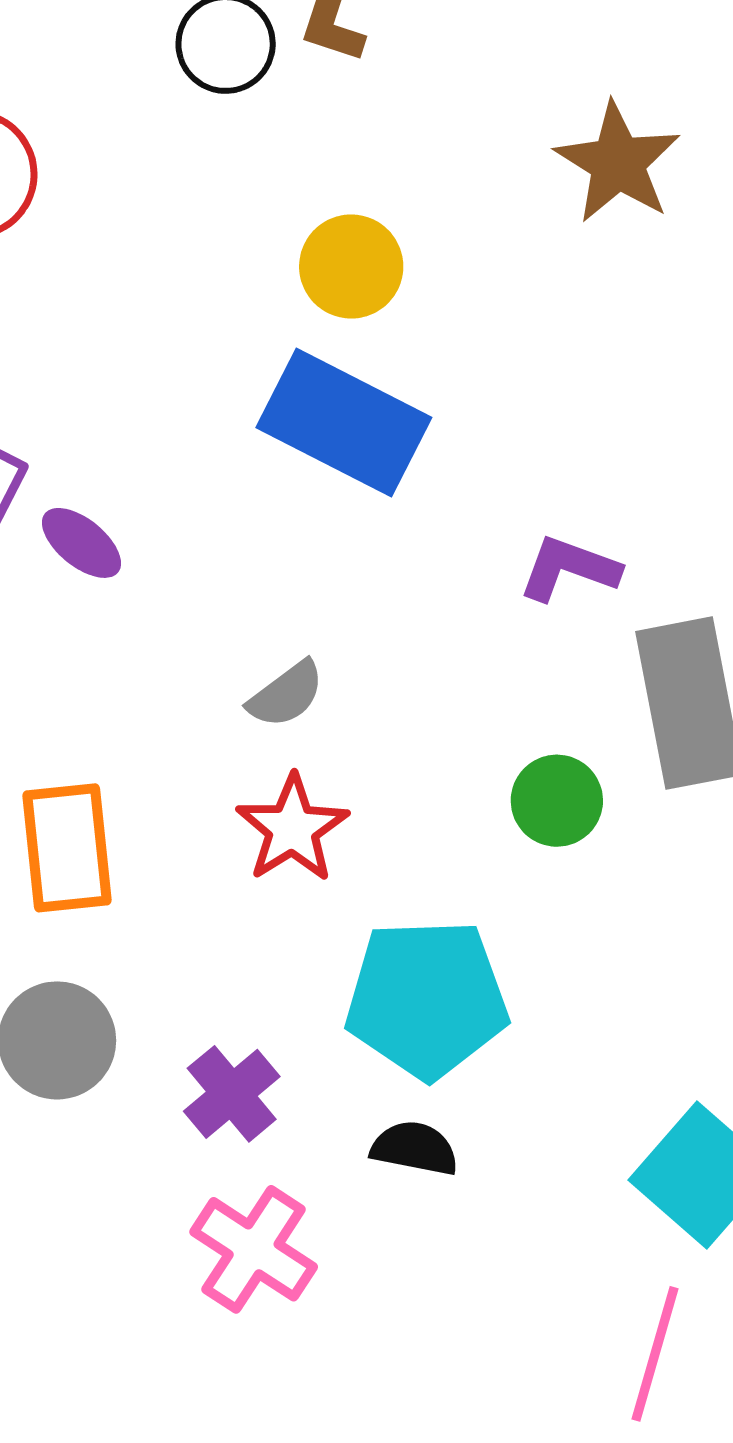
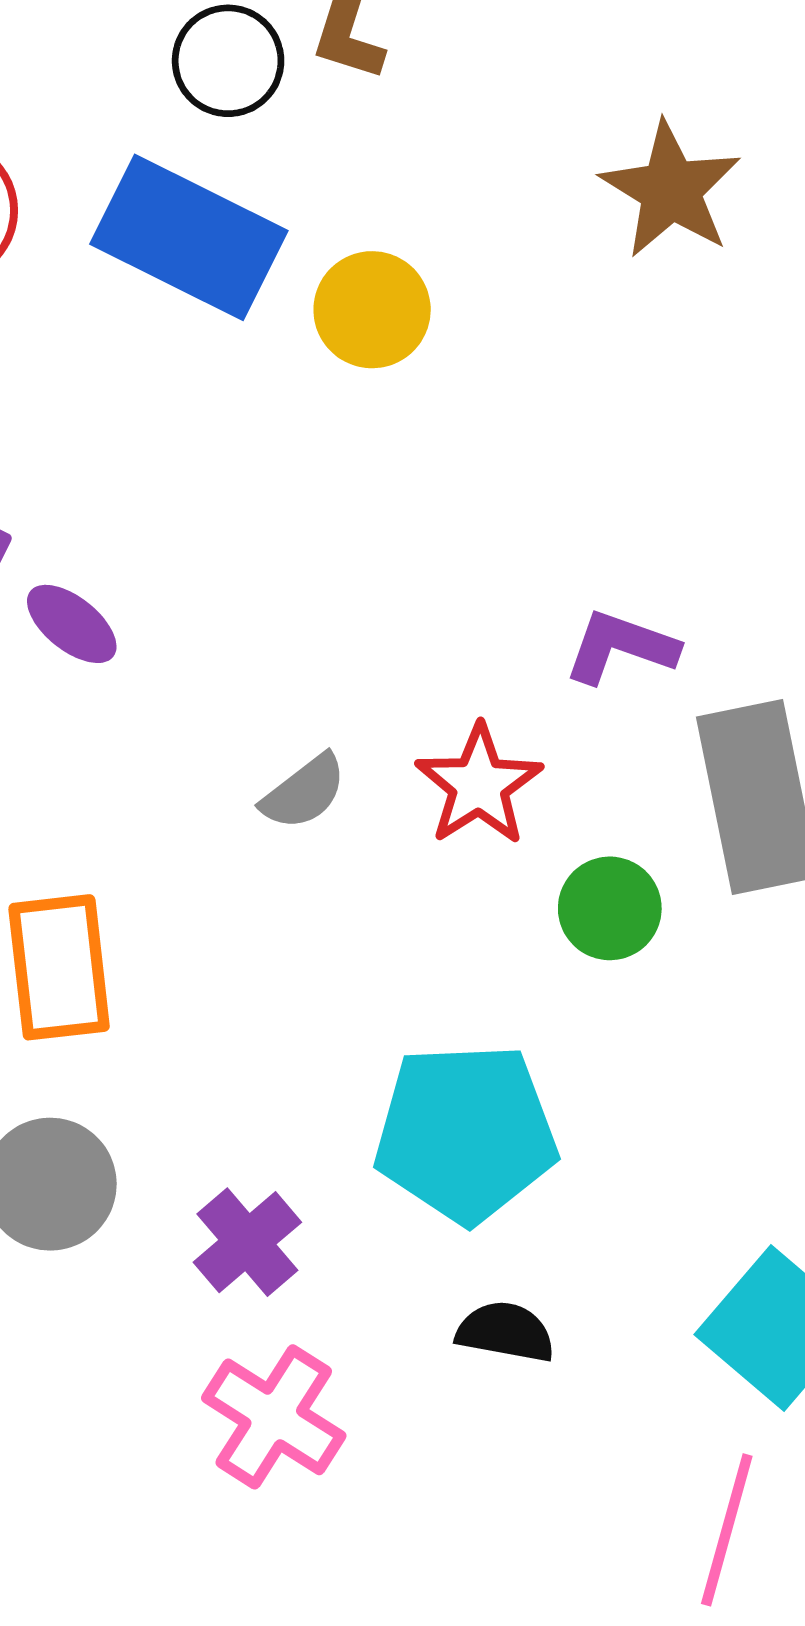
blue rectangle: (344, 423) -> (189, 237), moved
red star: (292, 829) -> (479, 785), moved
black semicircle: (415, 1148) -> (505, 1332), moved

